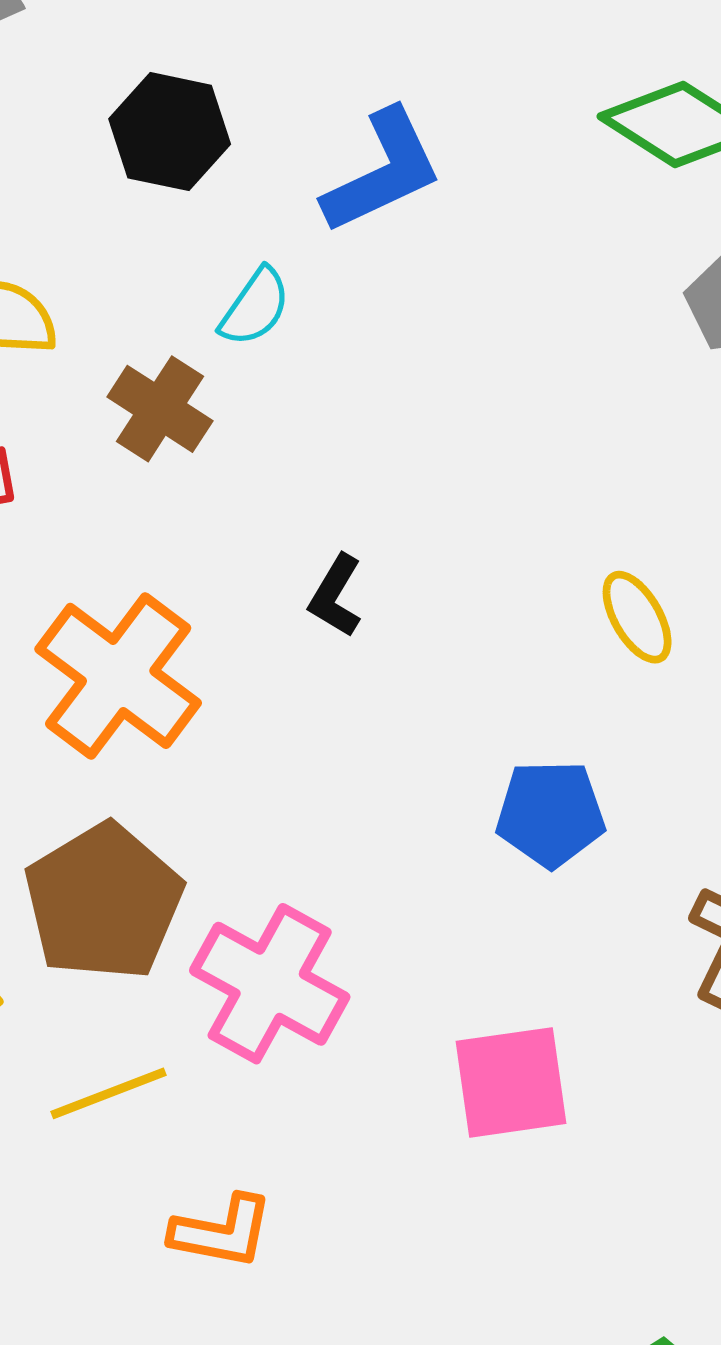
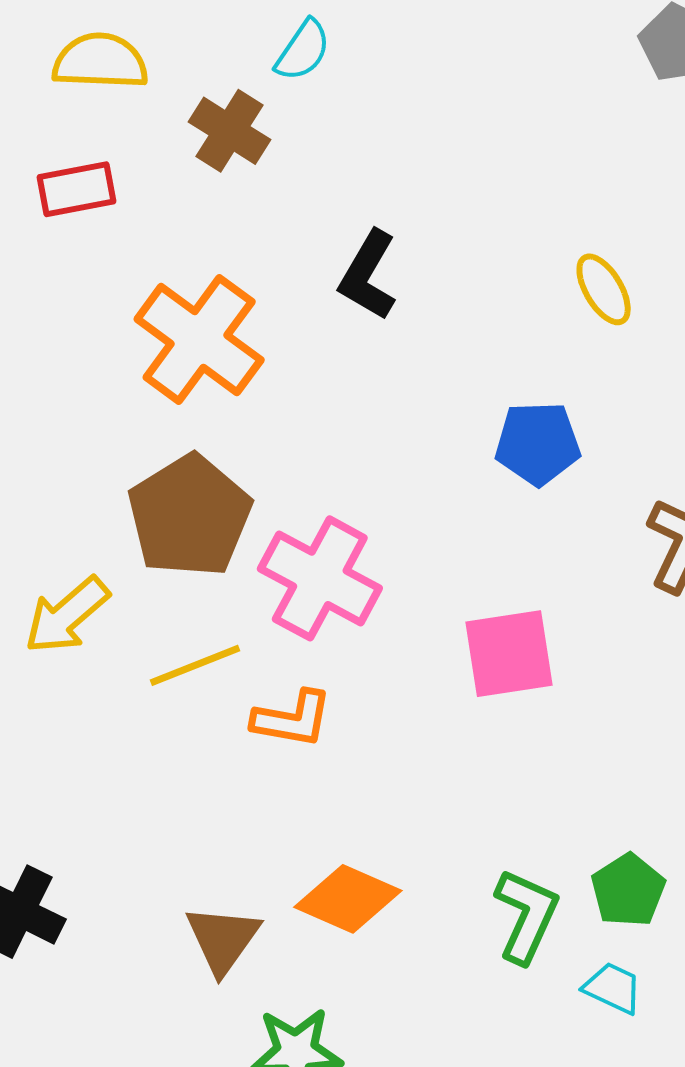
black L-shape: (336, 596) -> (368, 275), size x1.4
orange L-shape: (222, 1232) -> (292, 719), moved

